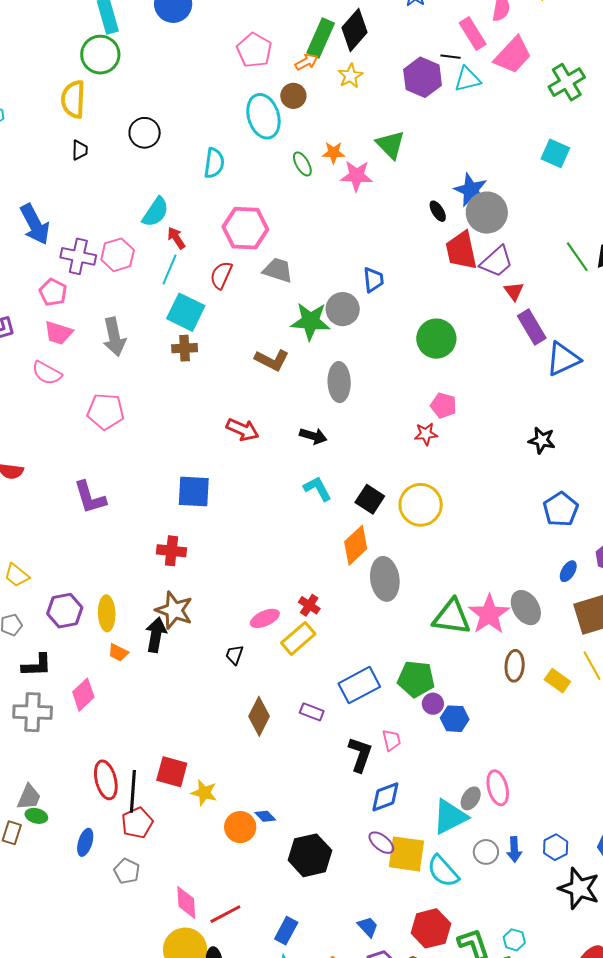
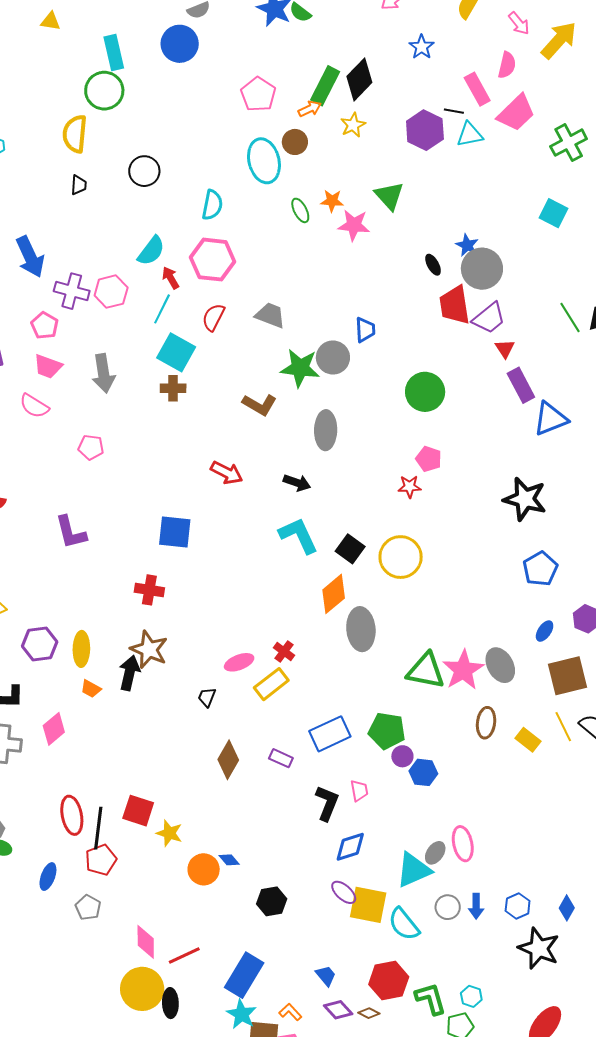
blue star: (471, 190) -> (467, 245), size x0.7
pink hexagon: (245, 228) -> (213, 260), moved
pink pentagon: (106, 411) -> (91, 447), size x0.7
black star: (542, 440) -> (525, 499), size x1.6
cyan L-shape: (318, 489) -> (299, 535), size x1.4
black hexagon: (310, 855) -> (272, 901), size x0.7
blue rectangle: (286, 931) -> (244, 975), size x1.6

